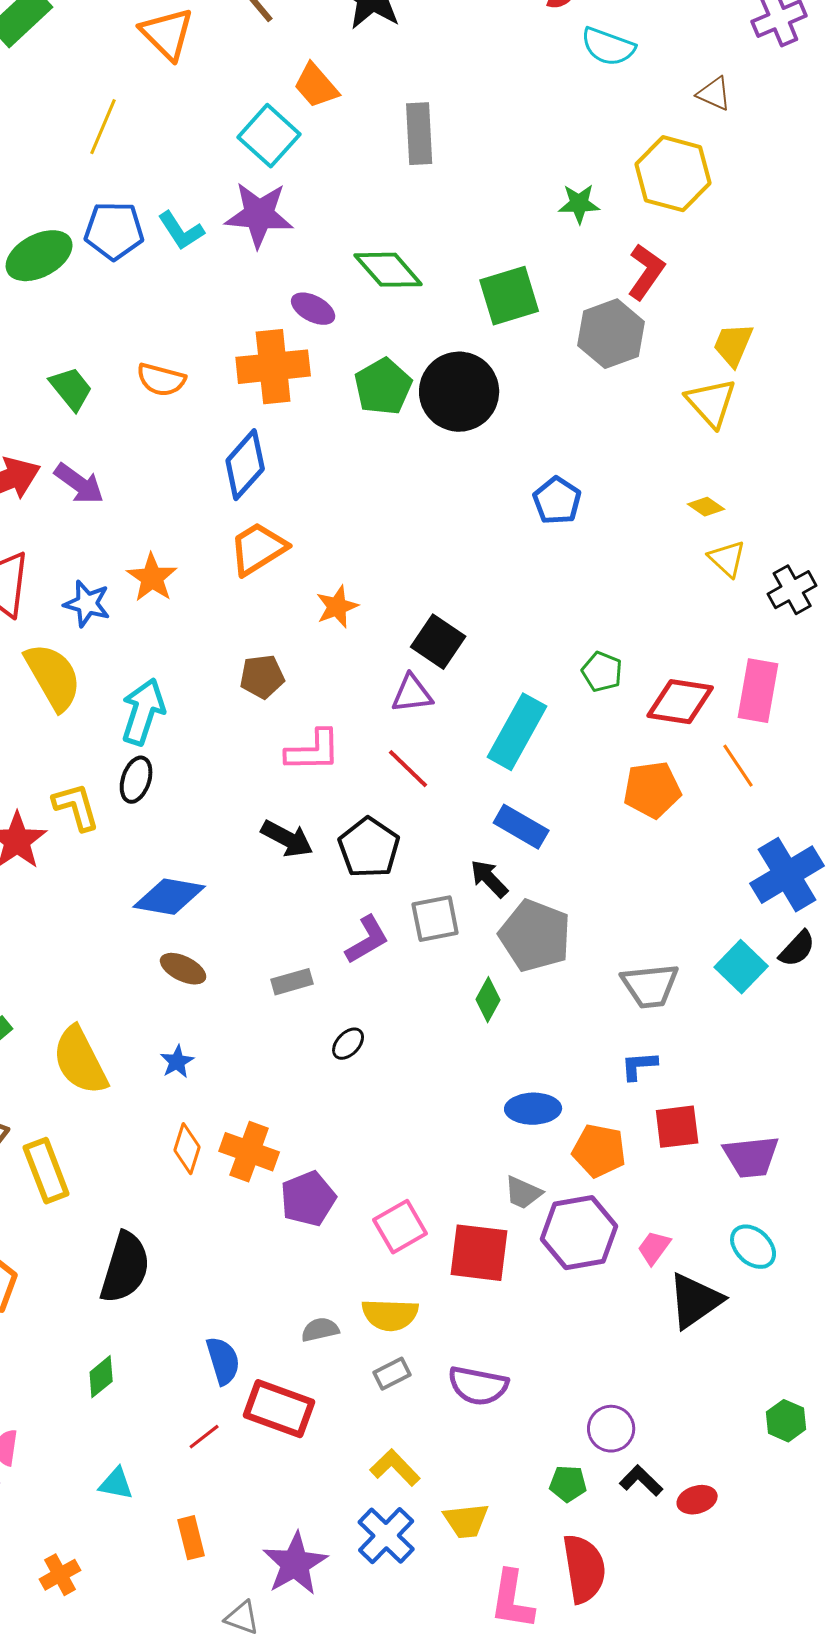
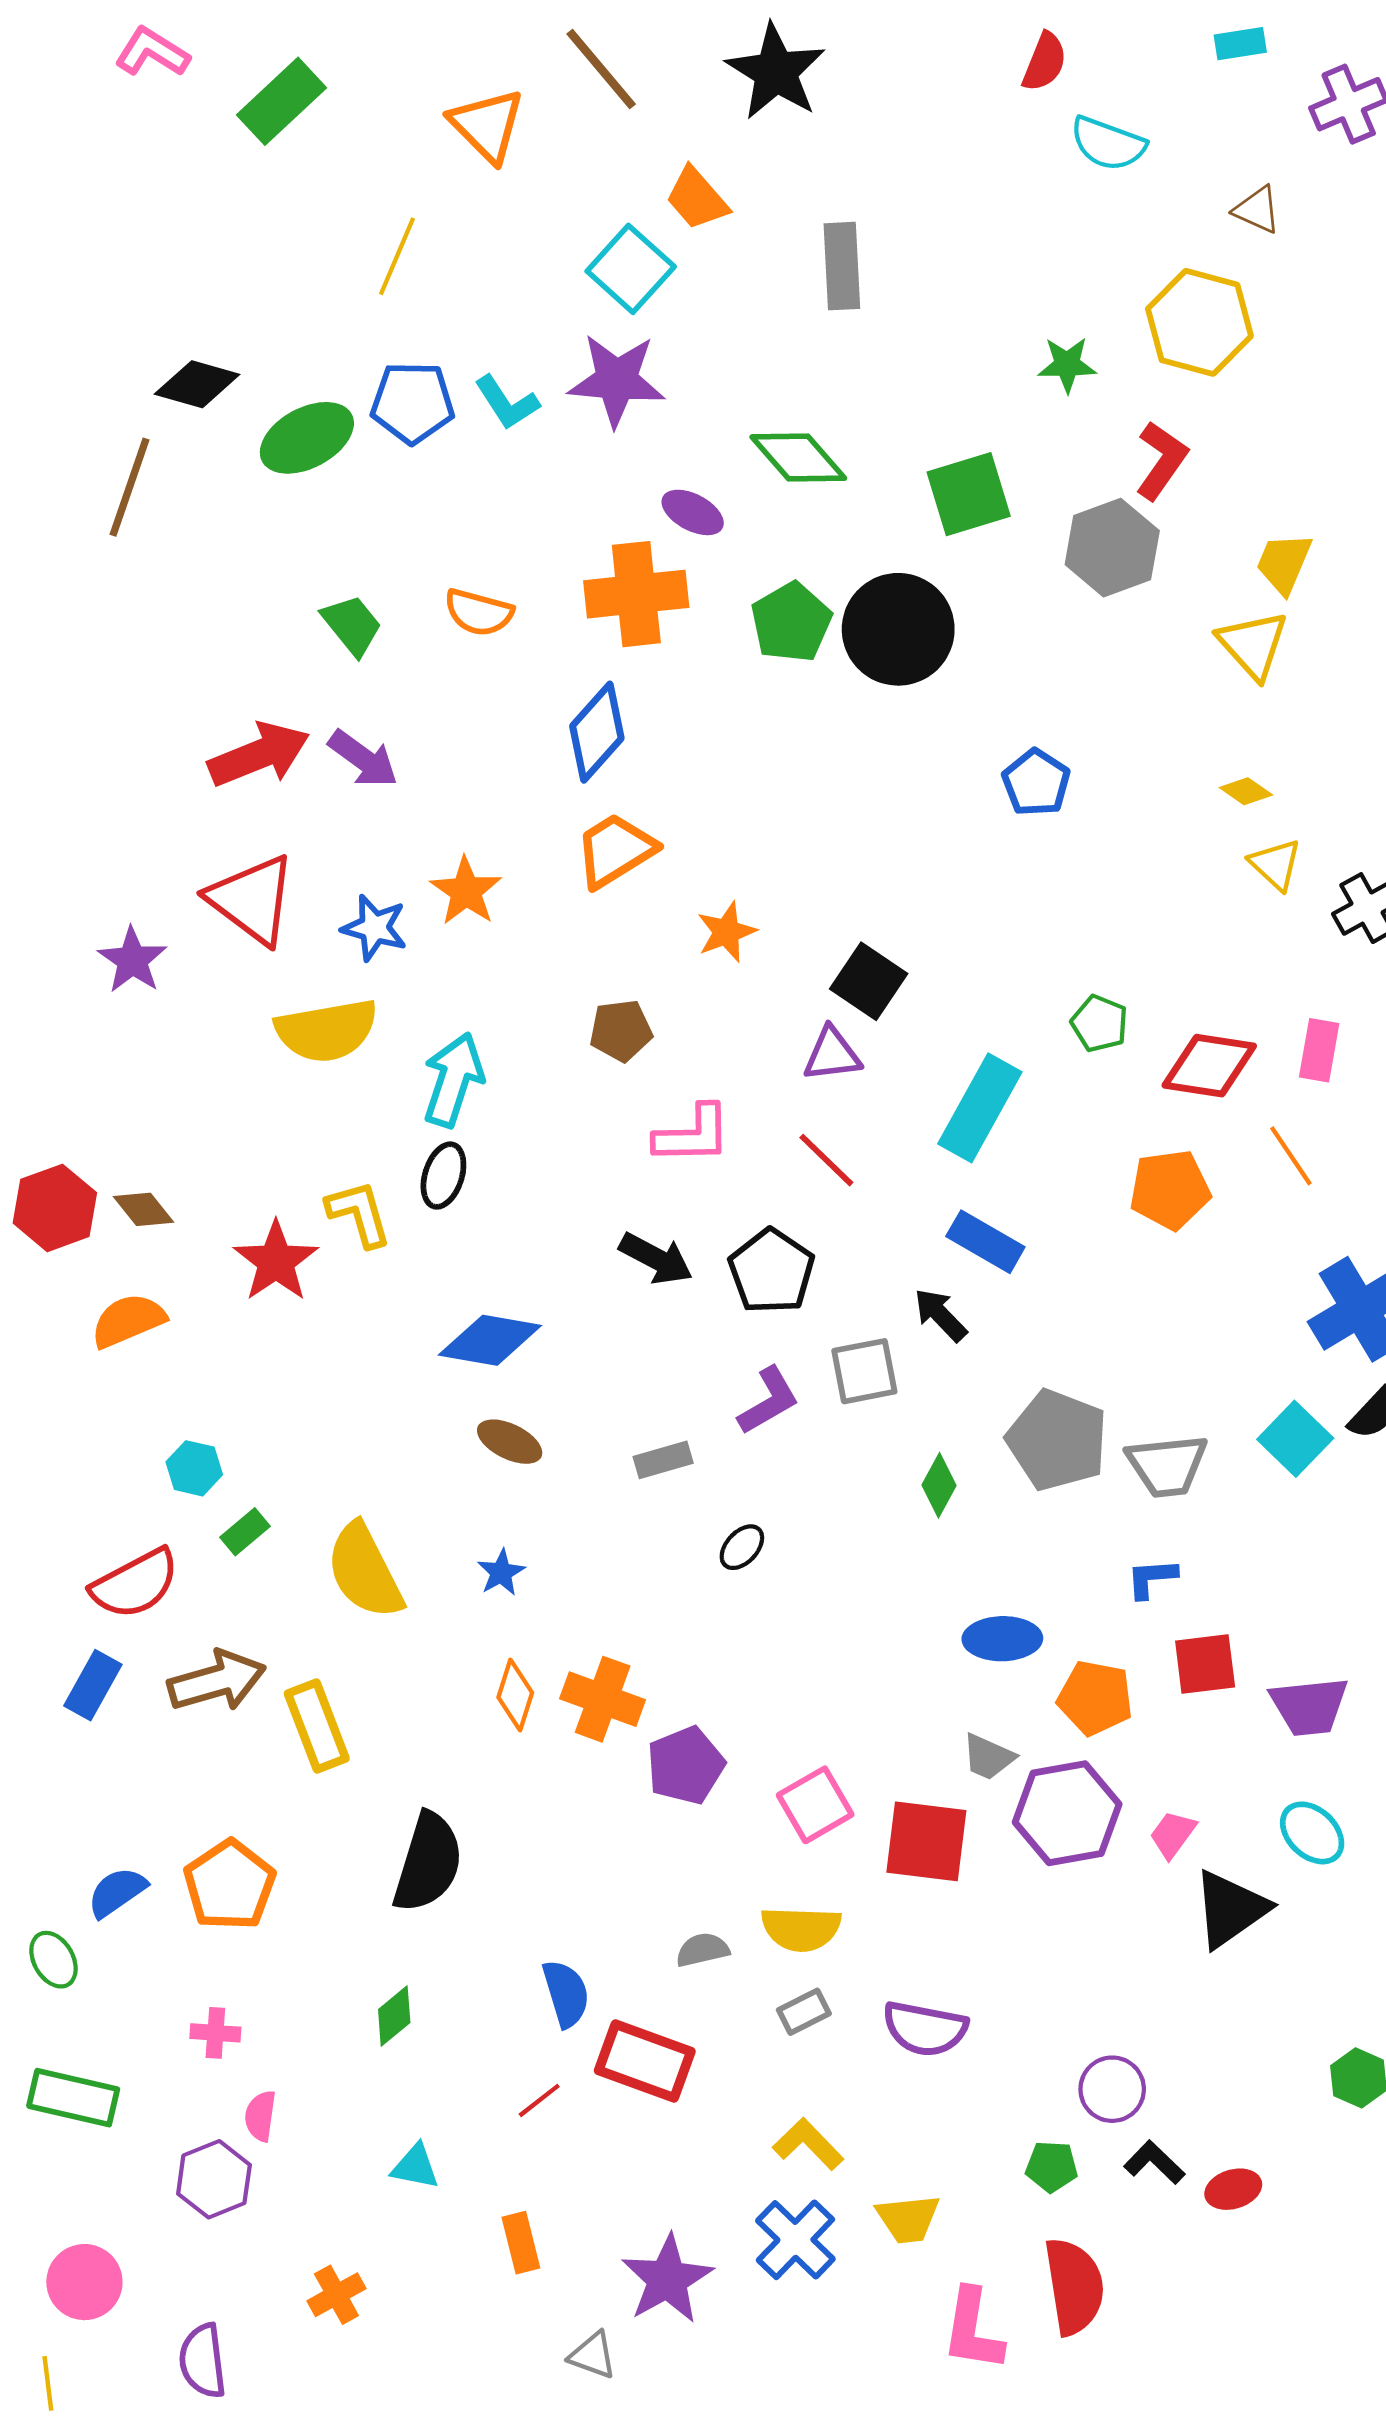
yellow semicircle: (53, 677) -> (327, 1031), turned 110
pink rectangle: (758, 691) -> (1319, 1050), size x0.7
gray pentagon: (535, 936) -> (1057, 1440), moved

